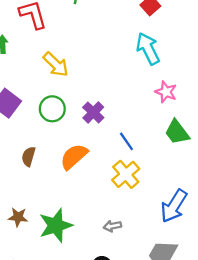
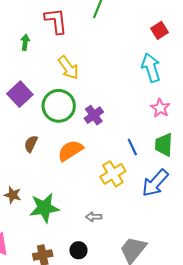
green circle: (52, 109) -> (59, 106), size x1.4
green trapezoid: (177, 132) -> (164, 145), turned 30
blue line: (126, 141) -> (132, 147), moved
blue arrow: (174, 206) -> (155, 183), moved

